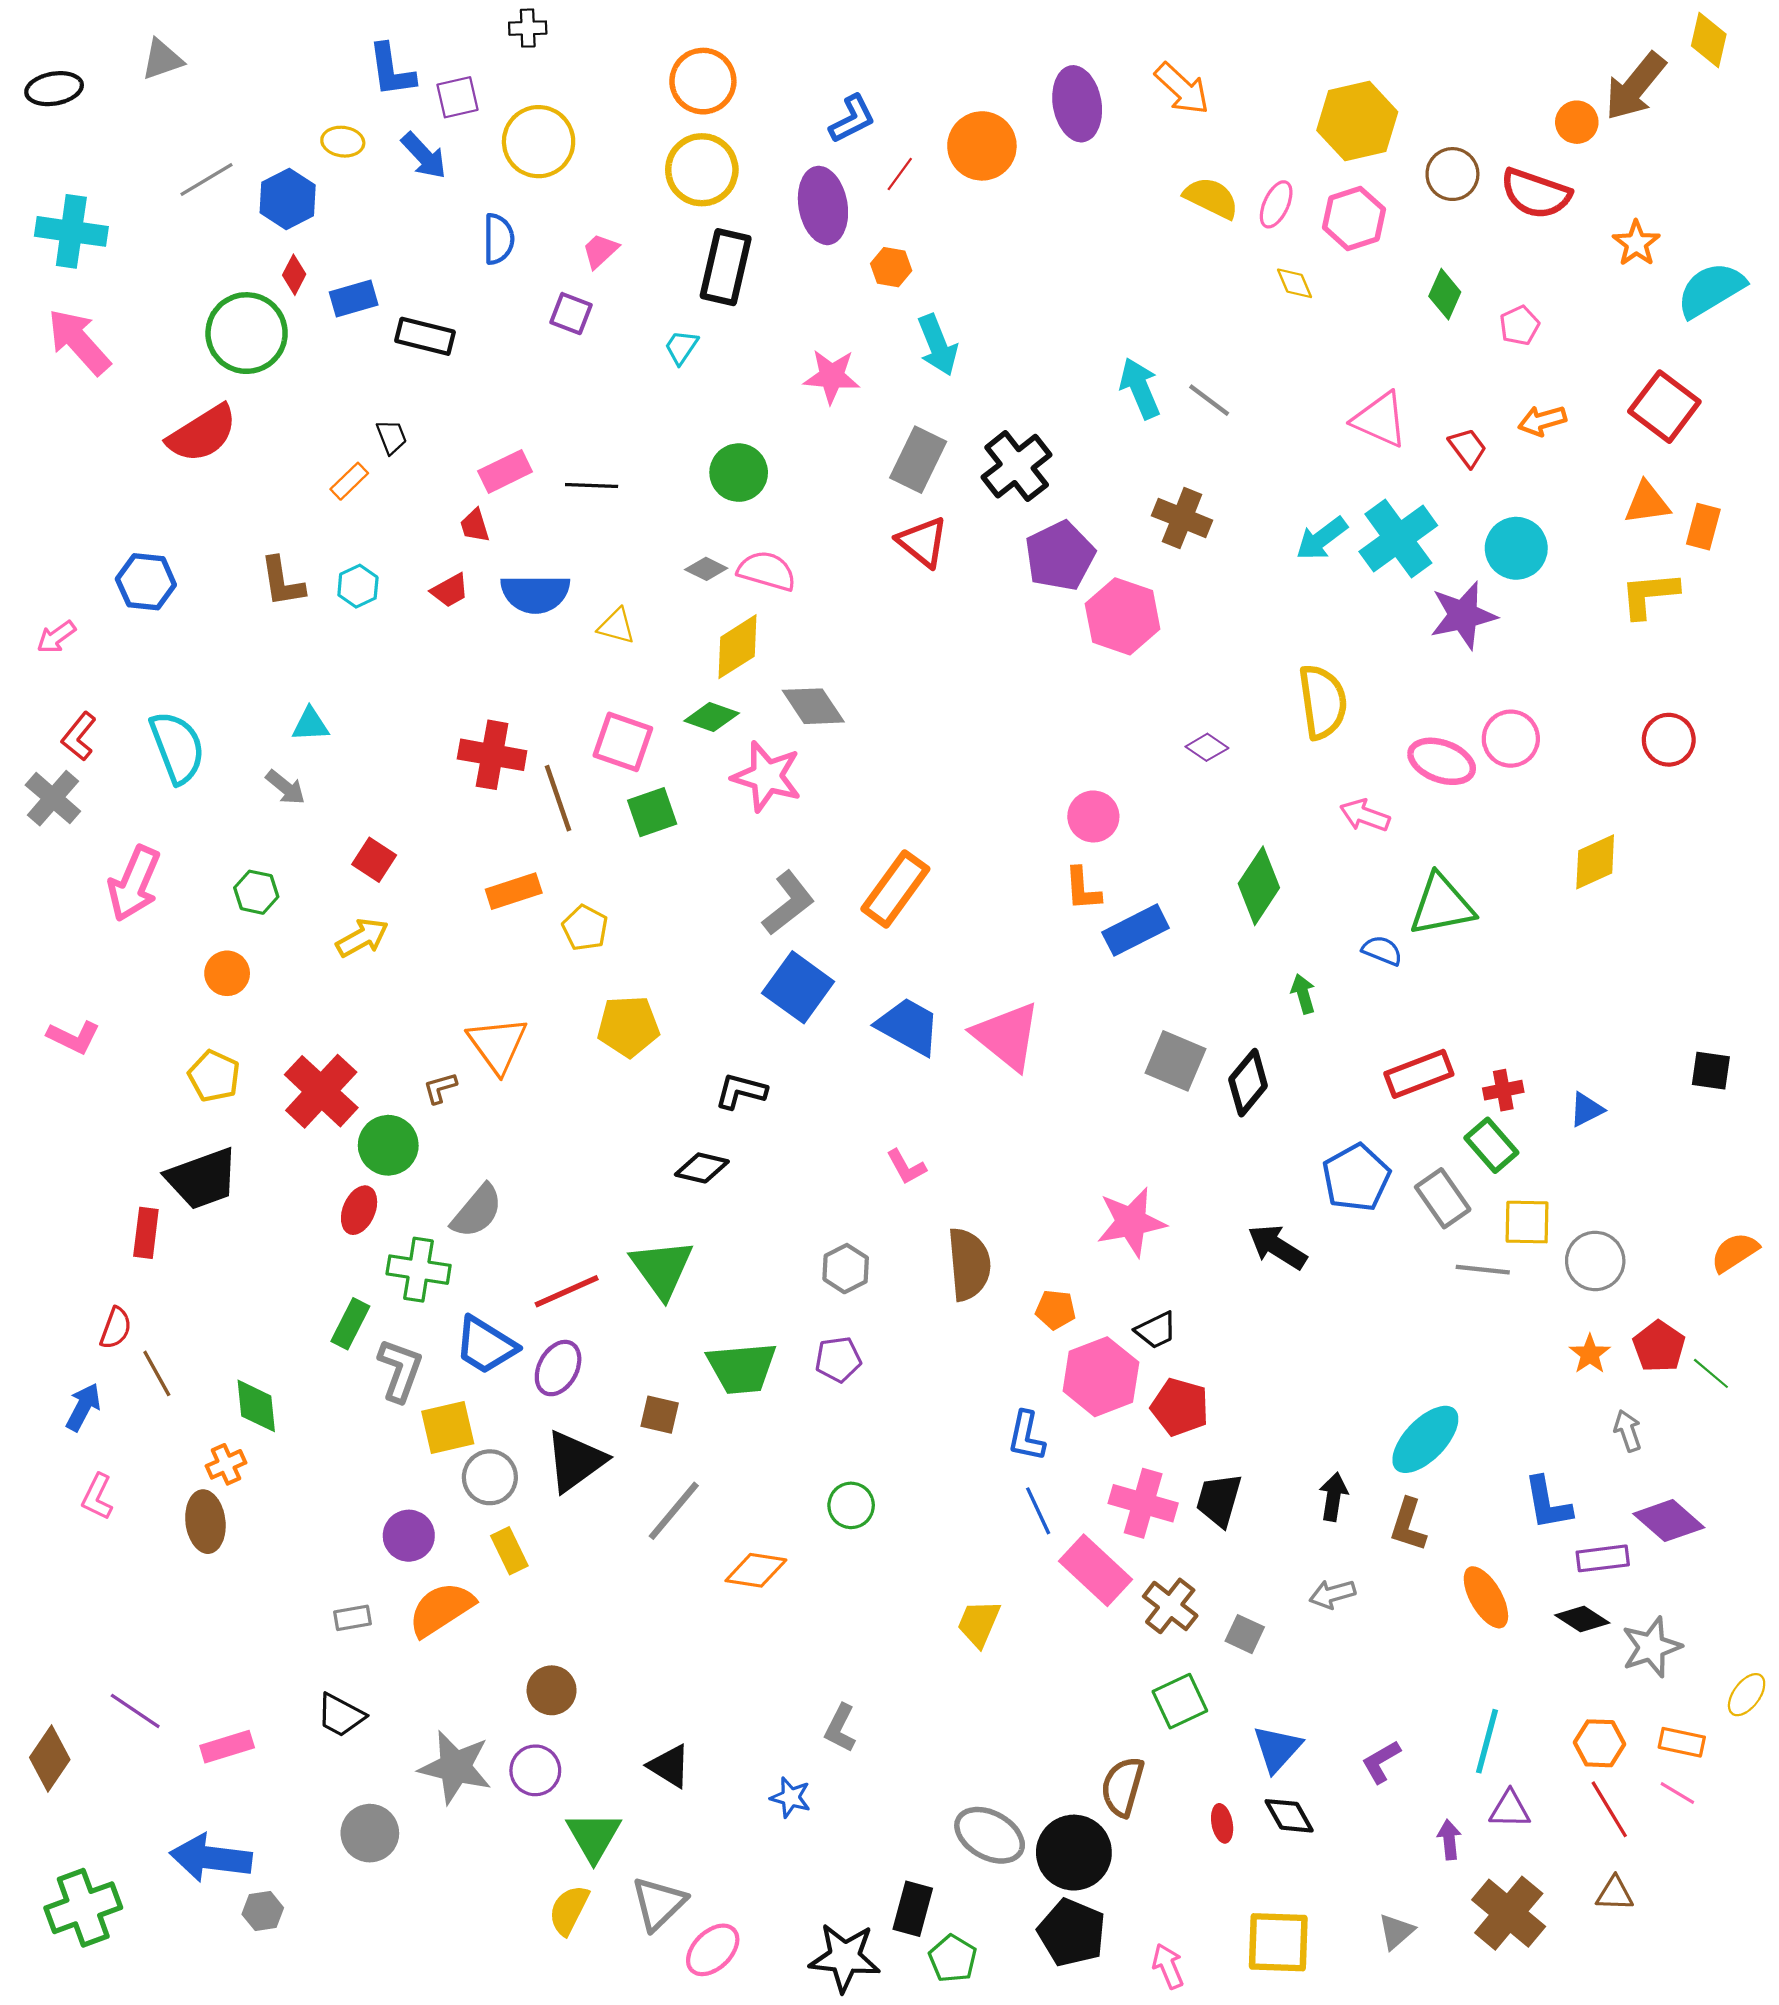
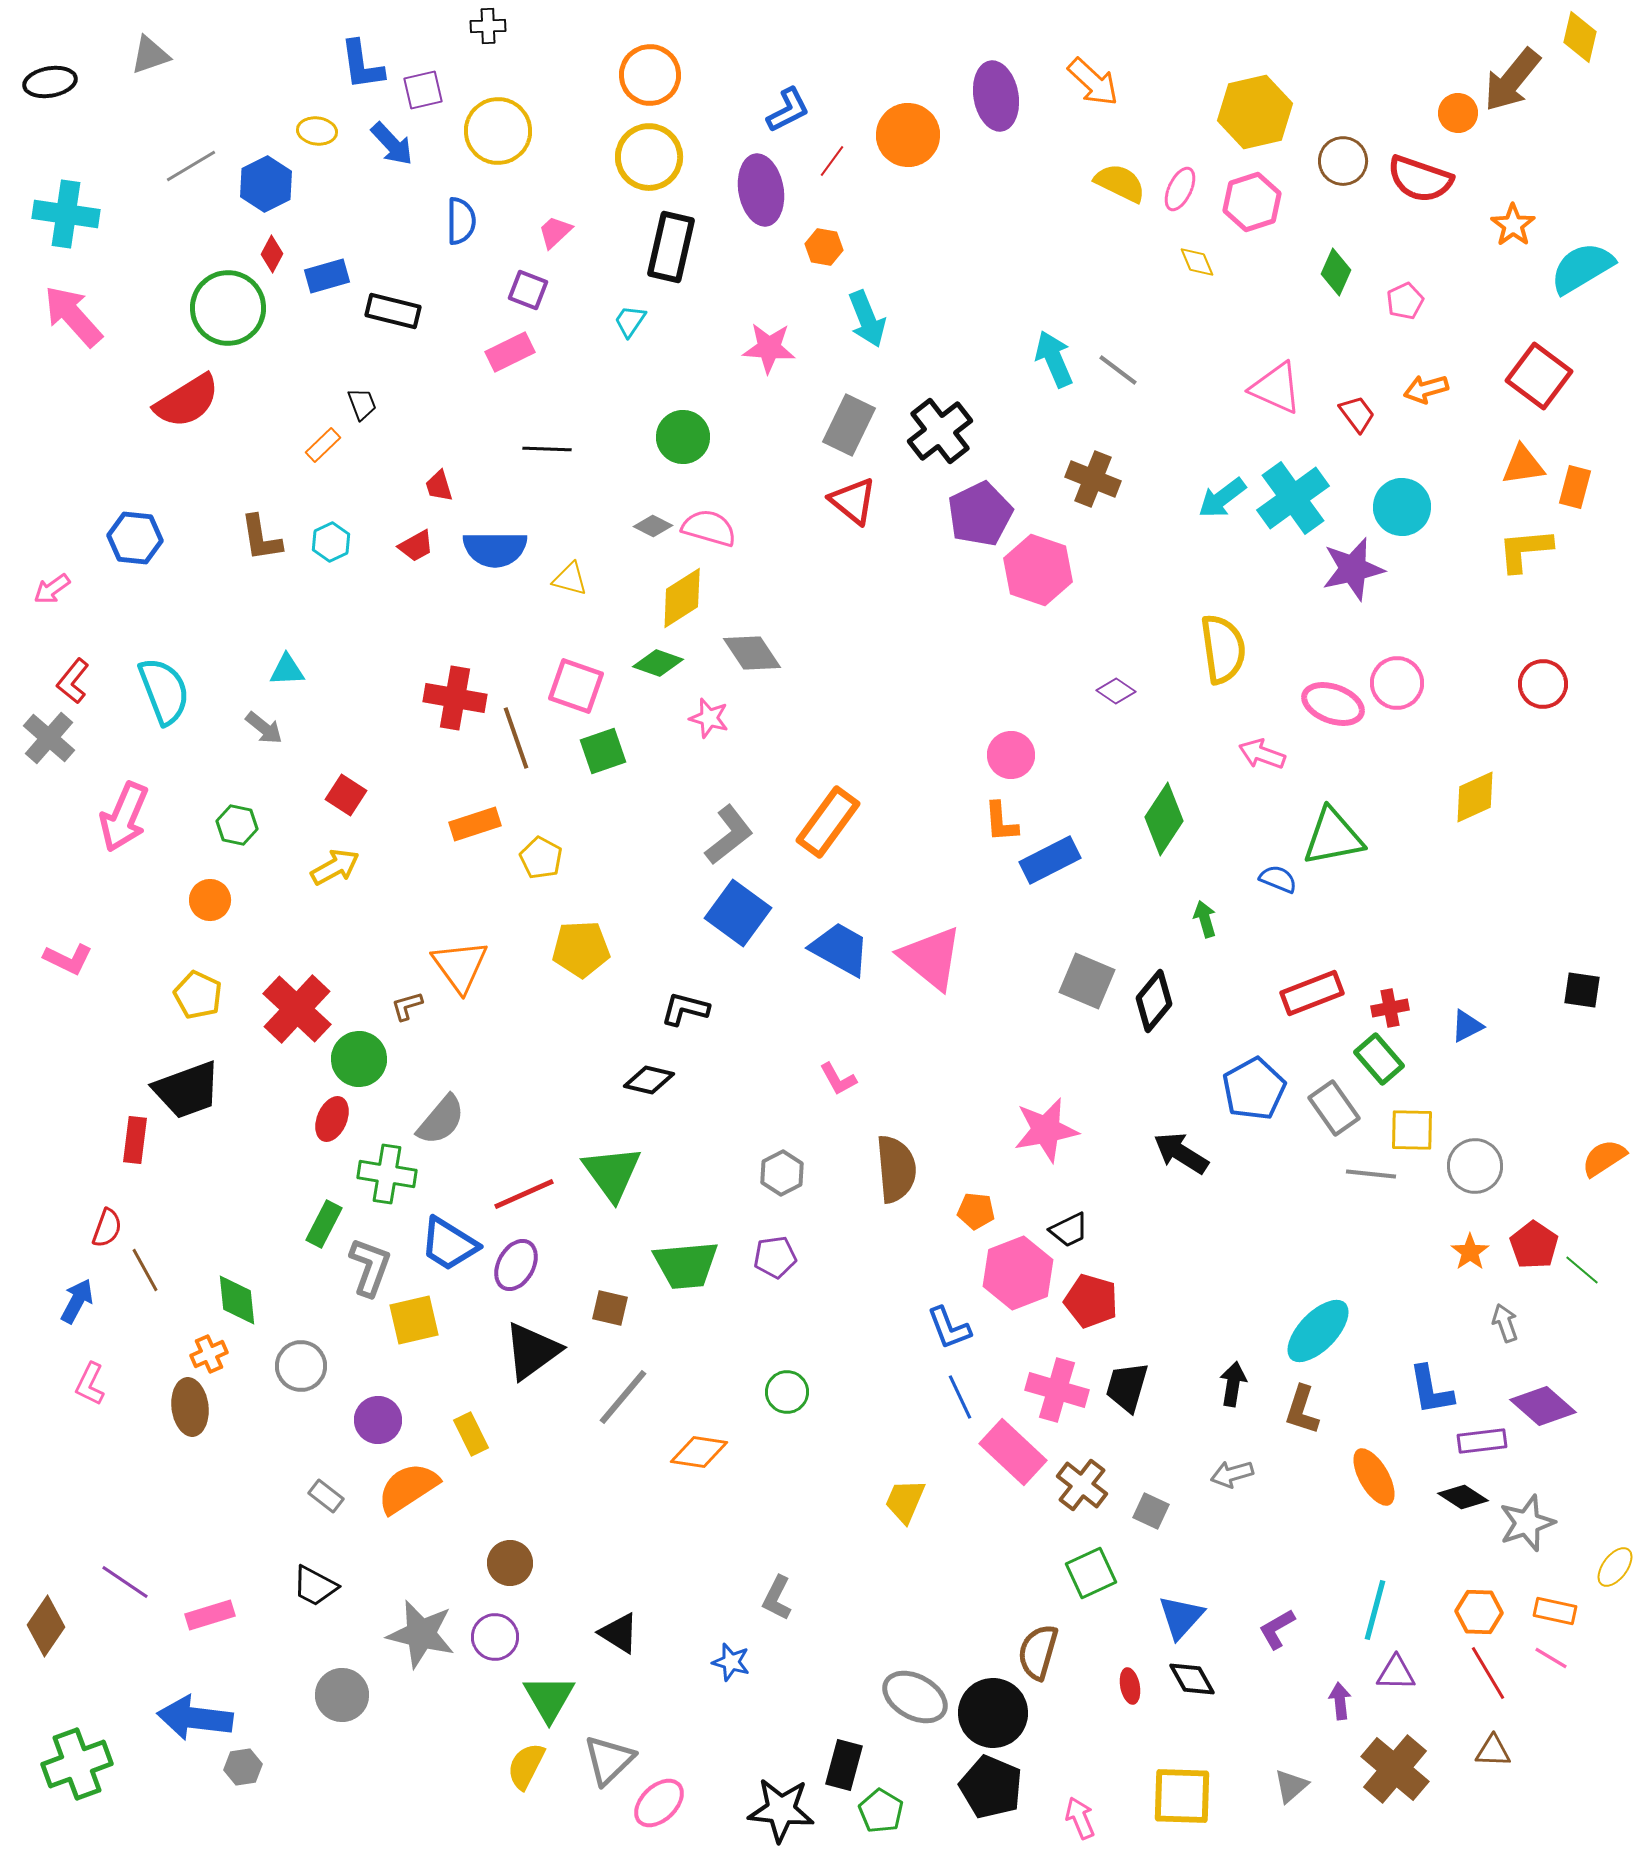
pink rectangle: (505, 471) -> (510, 352), moved
pink star: (767, 776) -> (709, 718), size x0.6
blue L-shape: (1026, 1436) -> (949, 1328), turned -33
gray circle: (490, 1477) -> (301, 1366), moved
gray rectangle: (353, 1618) -> (326, 1496), turned 48

